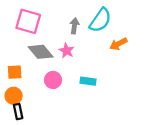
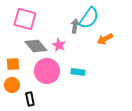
gray arrow: (74, 26) -> (75, 26), moved
pink circle: (53, 80) -> (47, 71), size x1.6
black rectangle: (18, 112) -> (30, 99), moved

